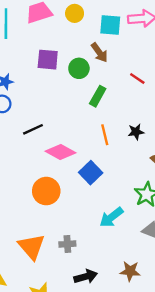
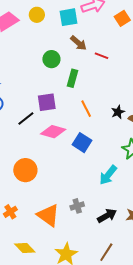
brown arrow: (99, 52) -> (78, 43), moved
purple square: (48, 60) -> (47, 102), moved
black star: (136, 132) -> (118, 112), moved
orange circle: (46, 191) -> (25, 170), moved
black arrow: (86, 277) -> (107, 216), moved

